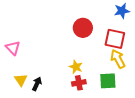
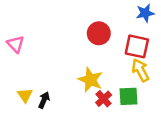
pink triangle: (13, 48) -> (15, 44), moved
yellow star: (76, 67) -> (90, 80), size x1.5
red cross: (79, 83) -> (104, 99), moved, turned -32

